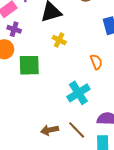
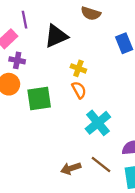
yellow cross: (59, 40) -> (78, 68), moved
orange semicircle: (96, 62) -> (79, 90), moved

